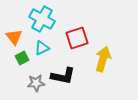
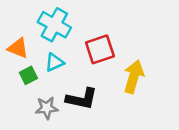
orange triangle: (14, 37) -> (18, 48), turned -30

